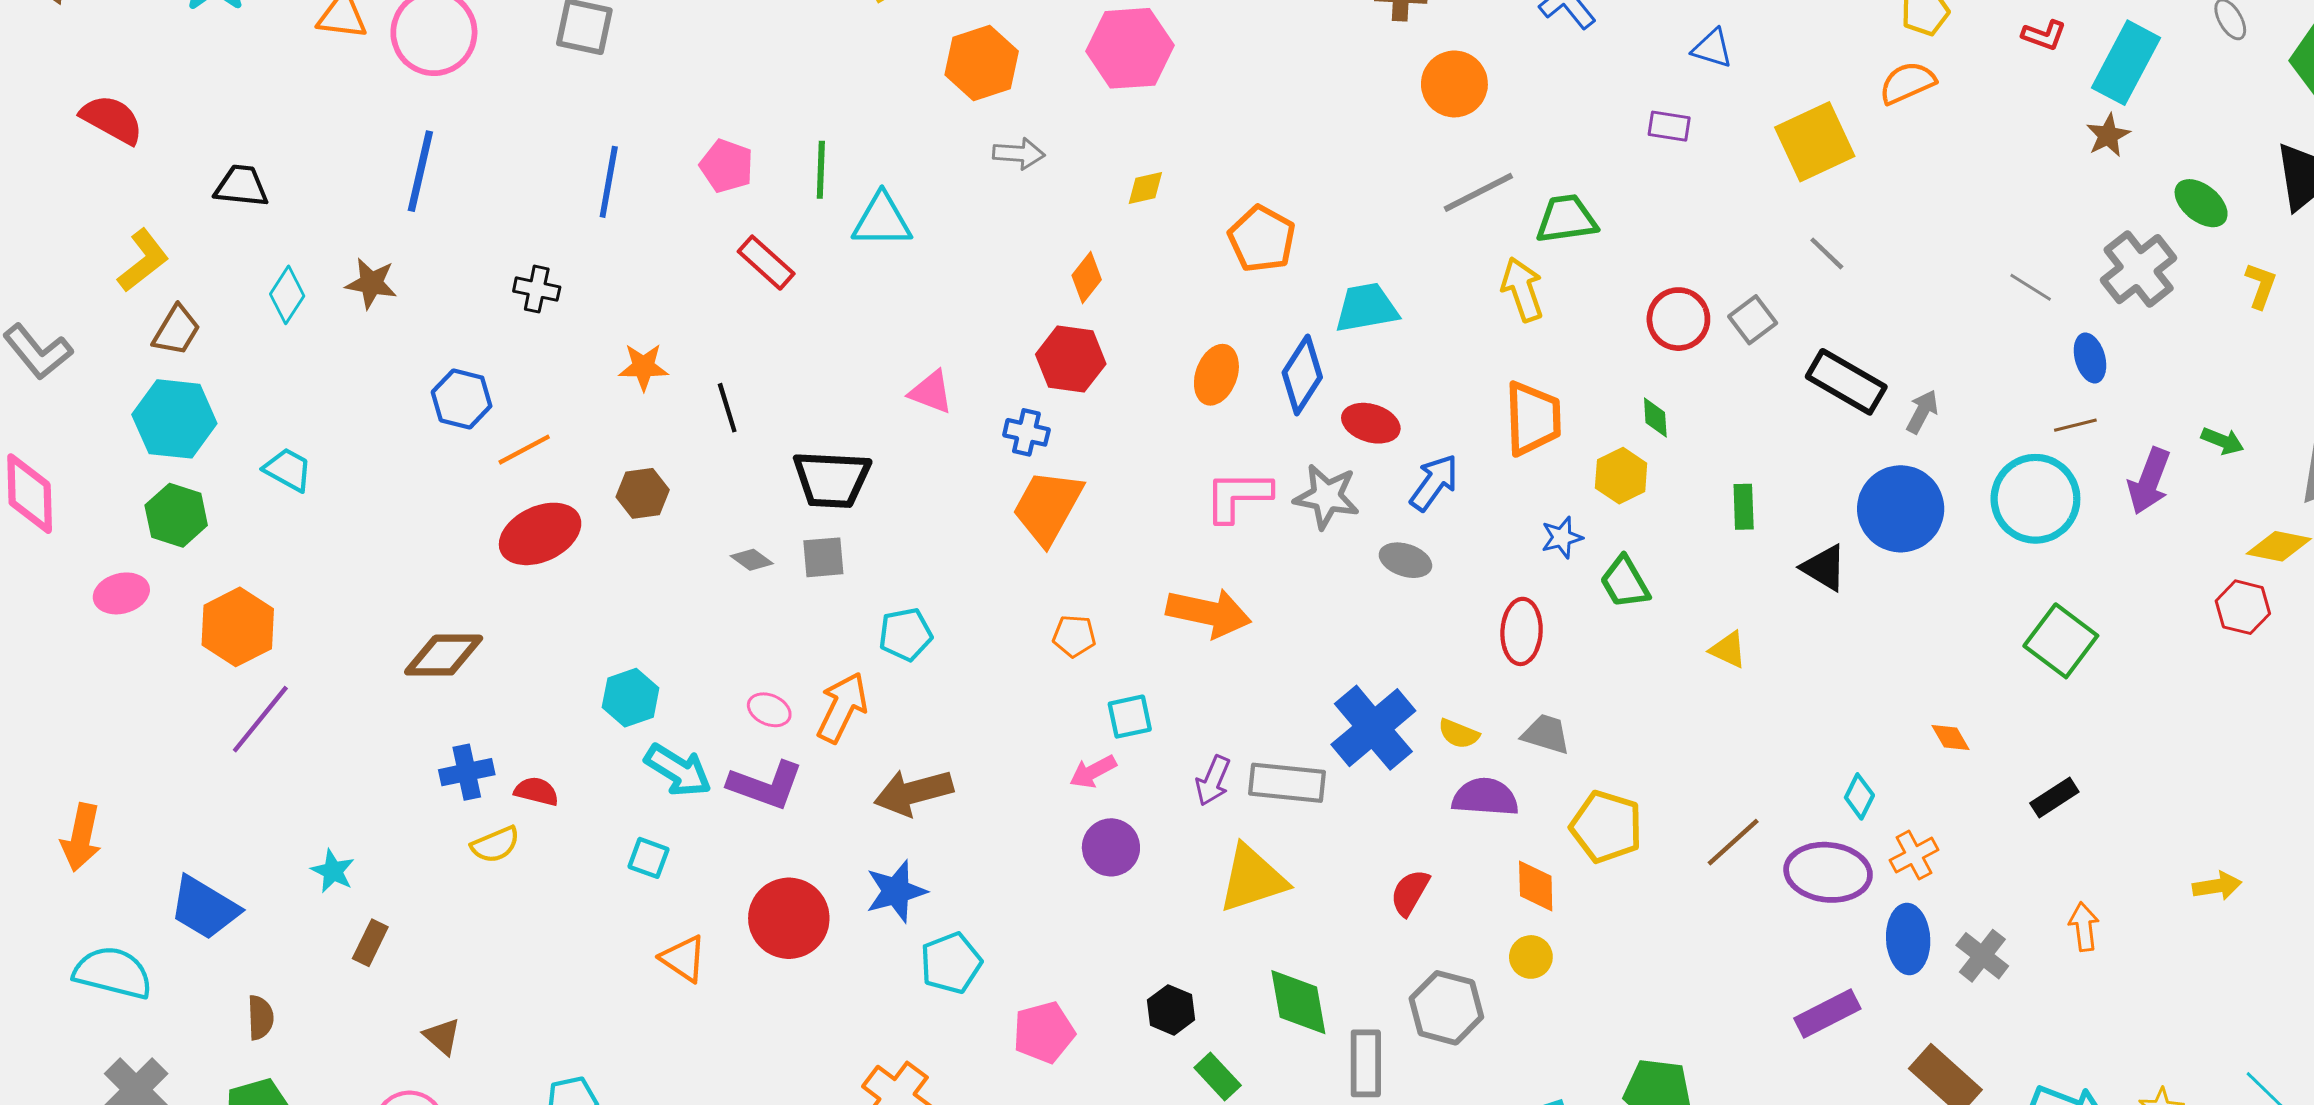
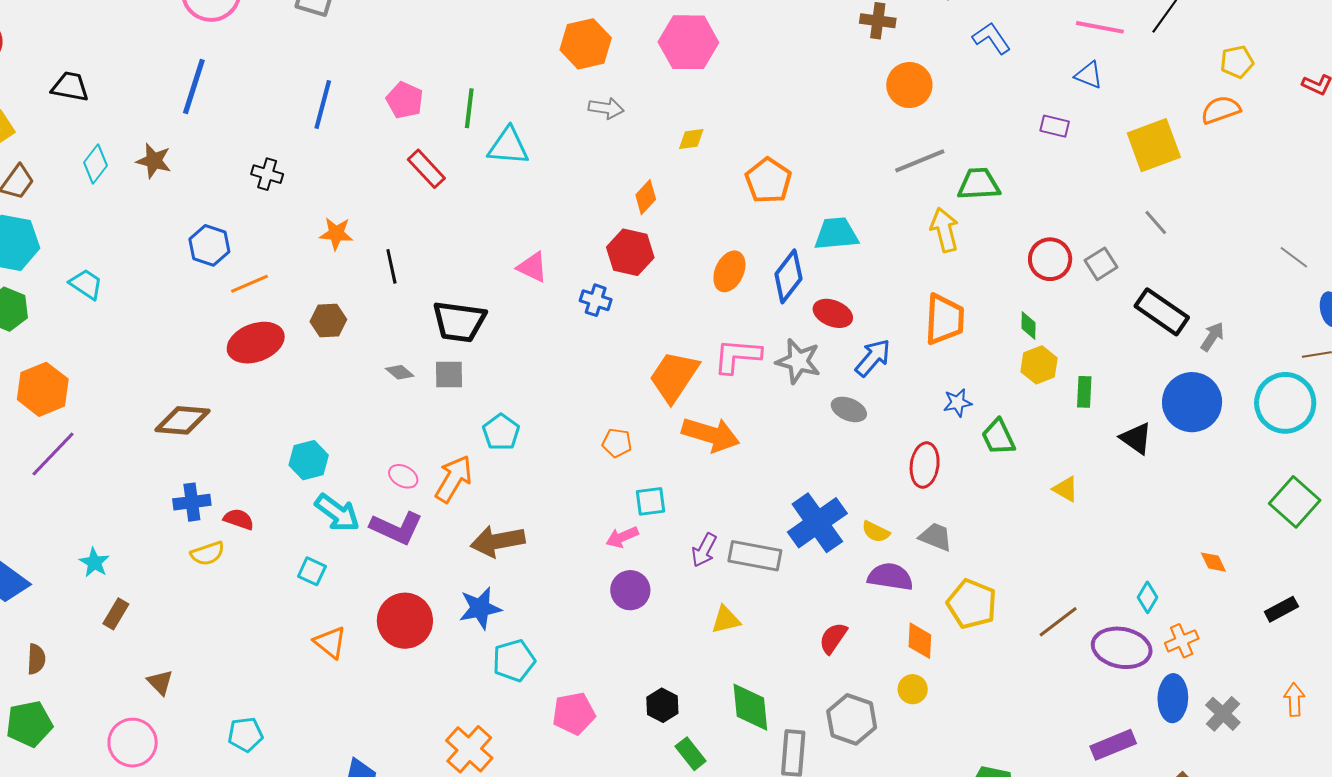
yellow hexagon: (1621, 476) -> (1039, 365), moved
orange trapezoid: (1048, 507) -> (674, 377), moved
cyan pentagon: (905, 634) -> (501, 432), turned -30
yellow triangle: (1252, 879) -> (726, 620), size x0.6

